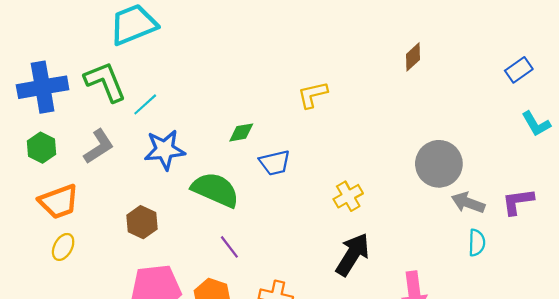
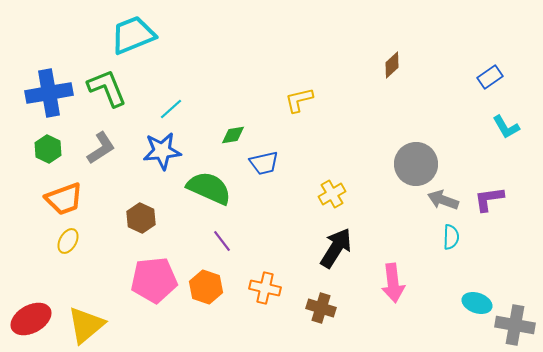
cyan line: (145, 104) -> (171, 109), moved

